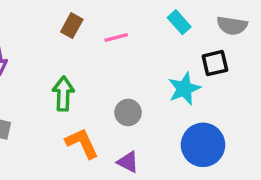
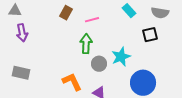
cyan star: (184, 89) -> (121, 57), moved
green arrow: (63, 94) -> (86, 44), moved

